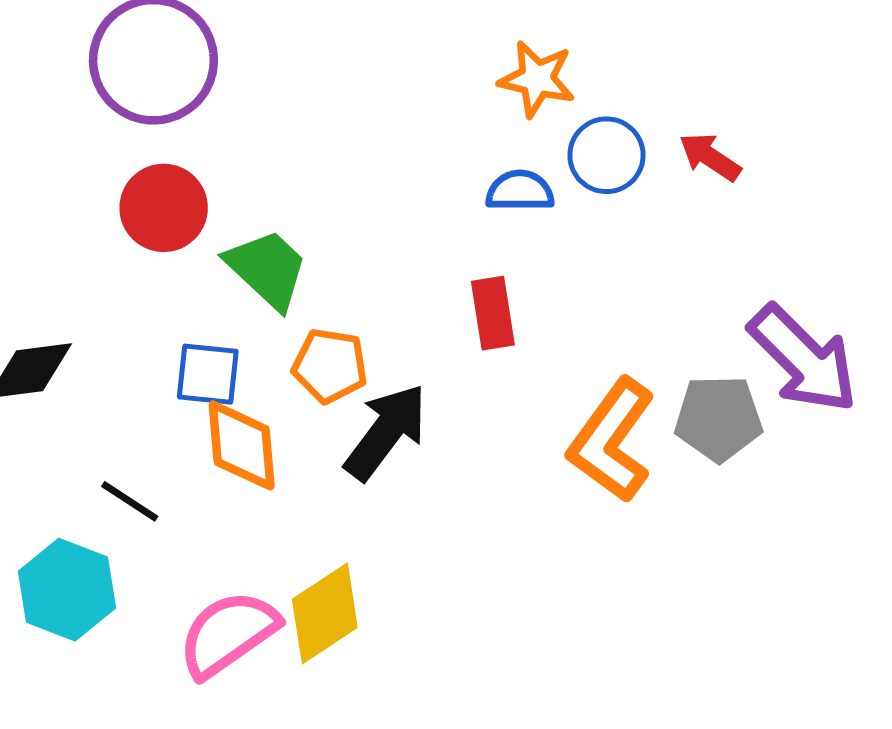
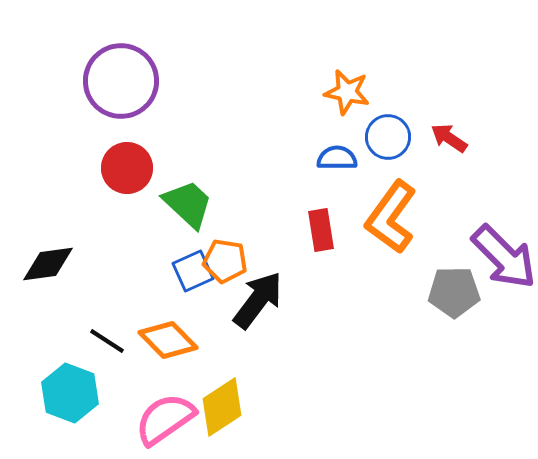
blue square: (208, 374) -> (193, 271), moved, turned -30
orange L-shape: (612, 440) -> (391, 217), moved
orange diamond: (242, 445) -> (168, 340), moved, turned -40

